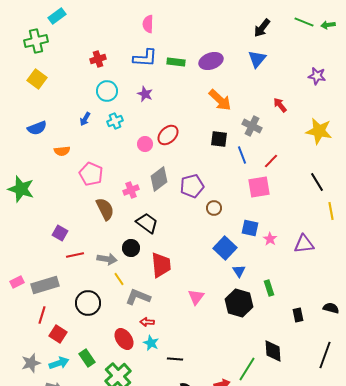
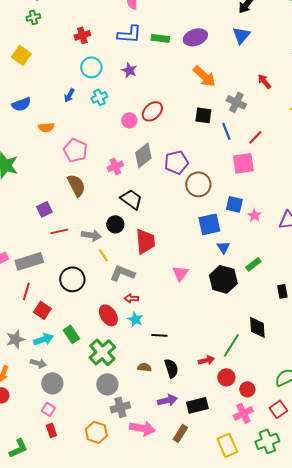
green cross: (36, 41) -> (33, 17), moved, size x0.6
brown circle: (214, 208) -> (198, 184), size x1.6
brown semicircle: (105, 209) -> (76, 185), moved
purple square: (60, 233) -> (44, 209), turned 35
blue square: (225, 248) -> (209, 224), turned 35
green rectangle: (269, 288) -> (253, 264), turned 70

